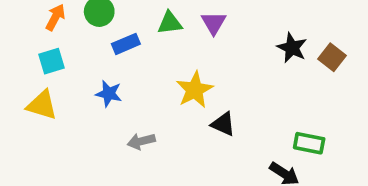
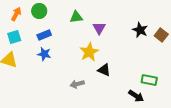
purple triangle: (214, 23) -> (99, 28), moved
blue rectangle: (126, 44) -> (44, 35), moved
gray arrow: (141, 141) -> (77, 84), moved

